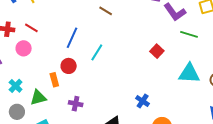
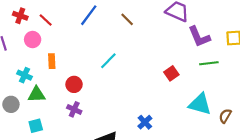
green line: (189, 34) -> (209, 63), turned -36
blue line: (72, 38) -> (89, 15), moved
red circle: (69, 66) -> (74, 84), moved
orange rectangle: (54, 80) -> (52, 61), moved
cyan cross: (16, 86) -> (24, 75), moved, turned -32

